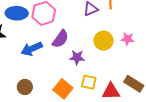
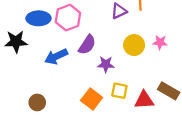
brown circle: (25, 87) -> (37, 102), moved

